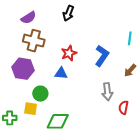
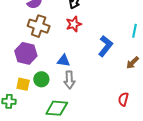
red star: (69, 53) -> (74, 24), moved
gray arrow: (107, 92) -> (69, 80), moved
yellow square: (31, 109) -> (23, 84), moved

